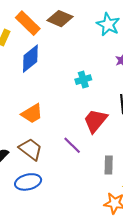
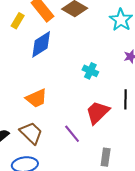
cyan cross: (83, 80) -> (90, 71), turned 35

